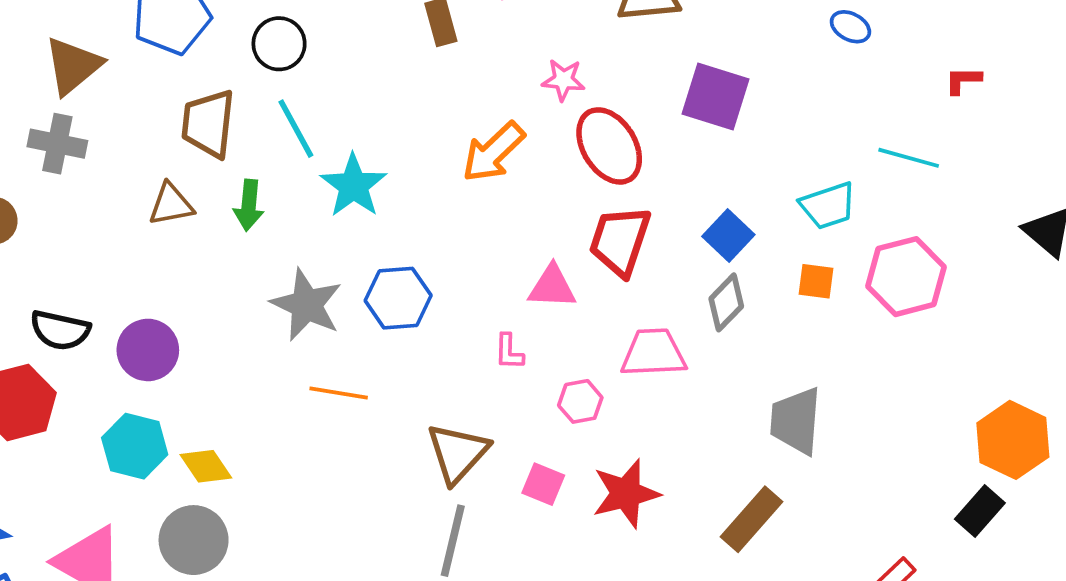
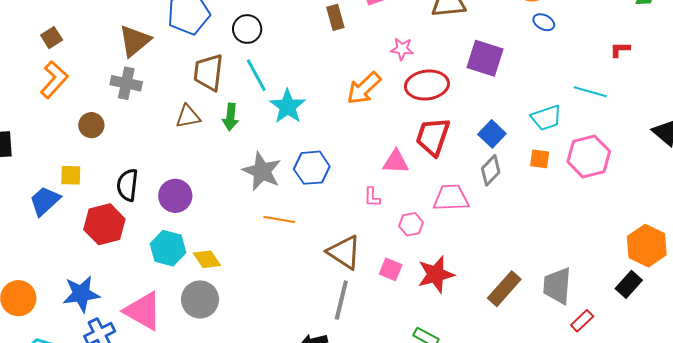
blue ellipse: (850, 27) -> (544, 22), moved
red ellipse: (609, 146) -> (427, 85), turned -66
black semicircle: (60, 330) -> (127, 185), turned 84
gray trapezoid: (796, 421) -> (557, 286), moved
brown triangle: (458, 453) -> (344, 252), turned -39

